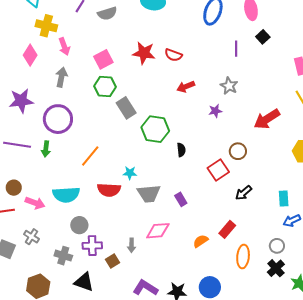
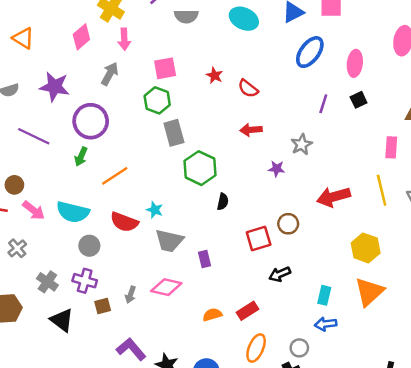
red star: (144, 53) -> (214, 75), size x0.6
green arrow: (46, 149) -> (81, 157), moved
gray circle: (79, 225) -> (89, 246), moved

